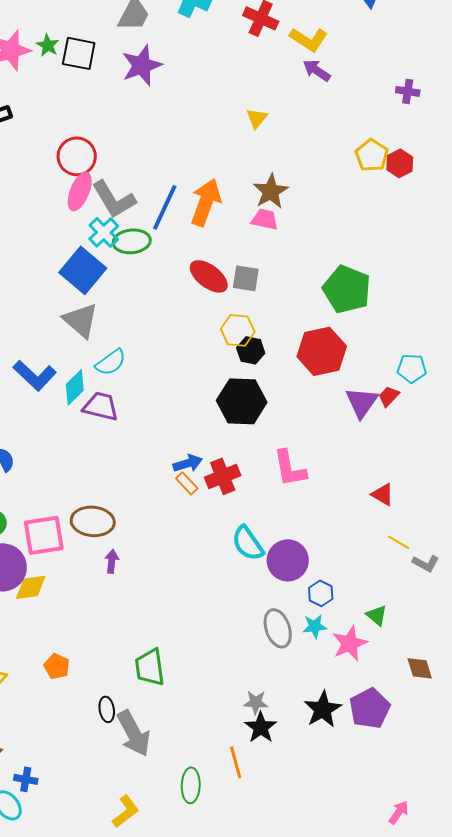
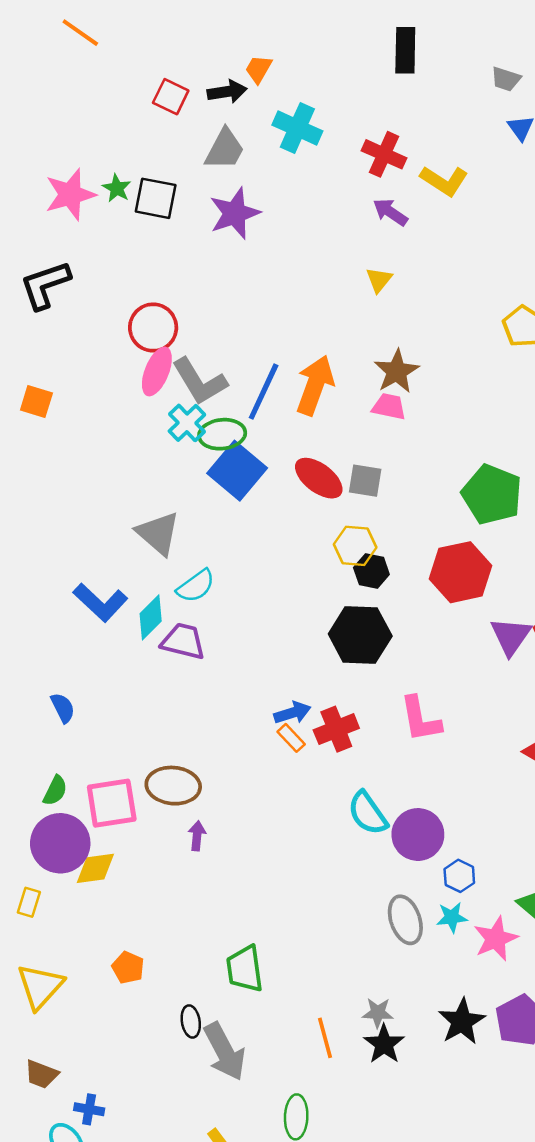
purple arrow: (317, 70) -> (390, 212), moved
blue square: (83, 270) -> (237, 471), moved
orange line: (236, 762) -> (325, 1038), moved

